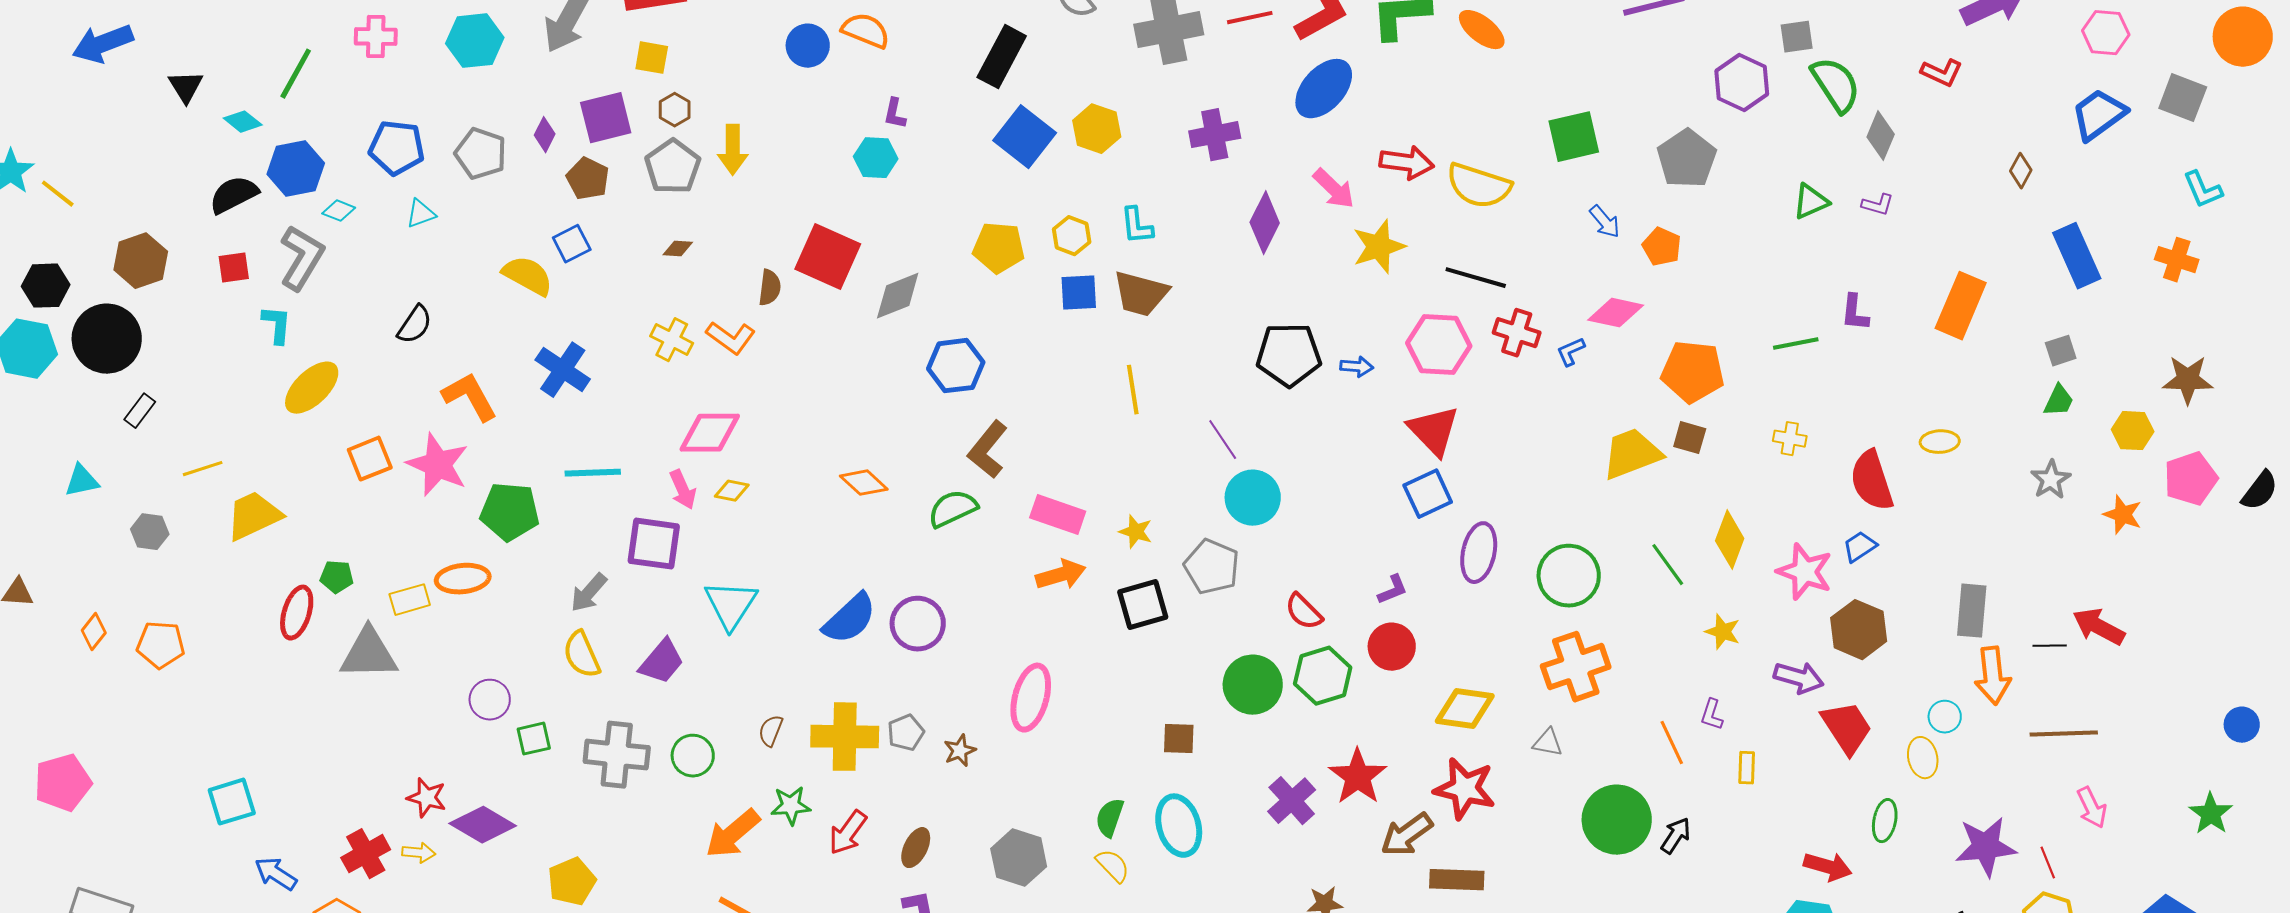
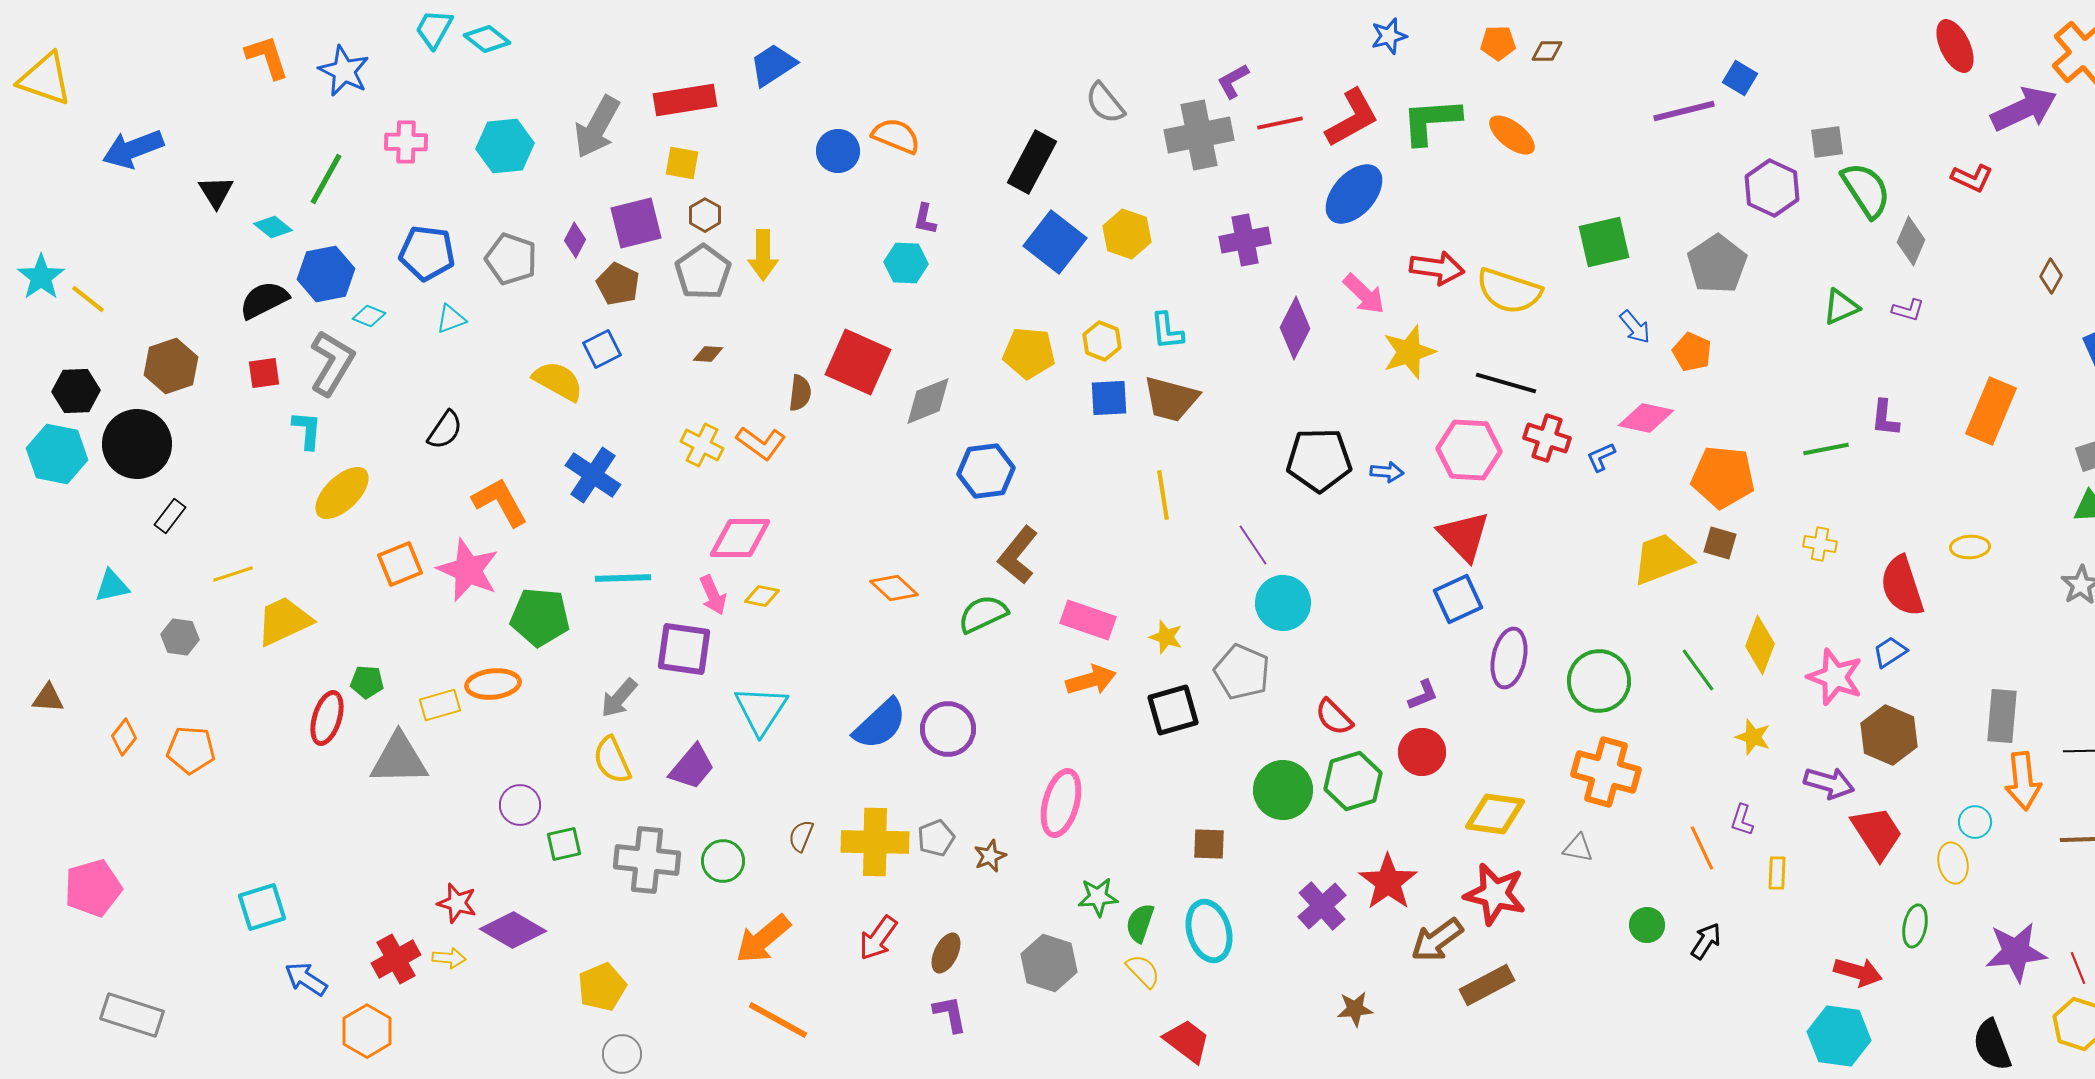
orange cross: (1576, 667) -> (1606, 772), turned 34
green star: (791, 806) -> (1098, 897), moved
green circle: (1617, 820) -> (1647, 925), size x0.5
brown rectangle: (1457, 880) -> (1487, 985), turned -30

